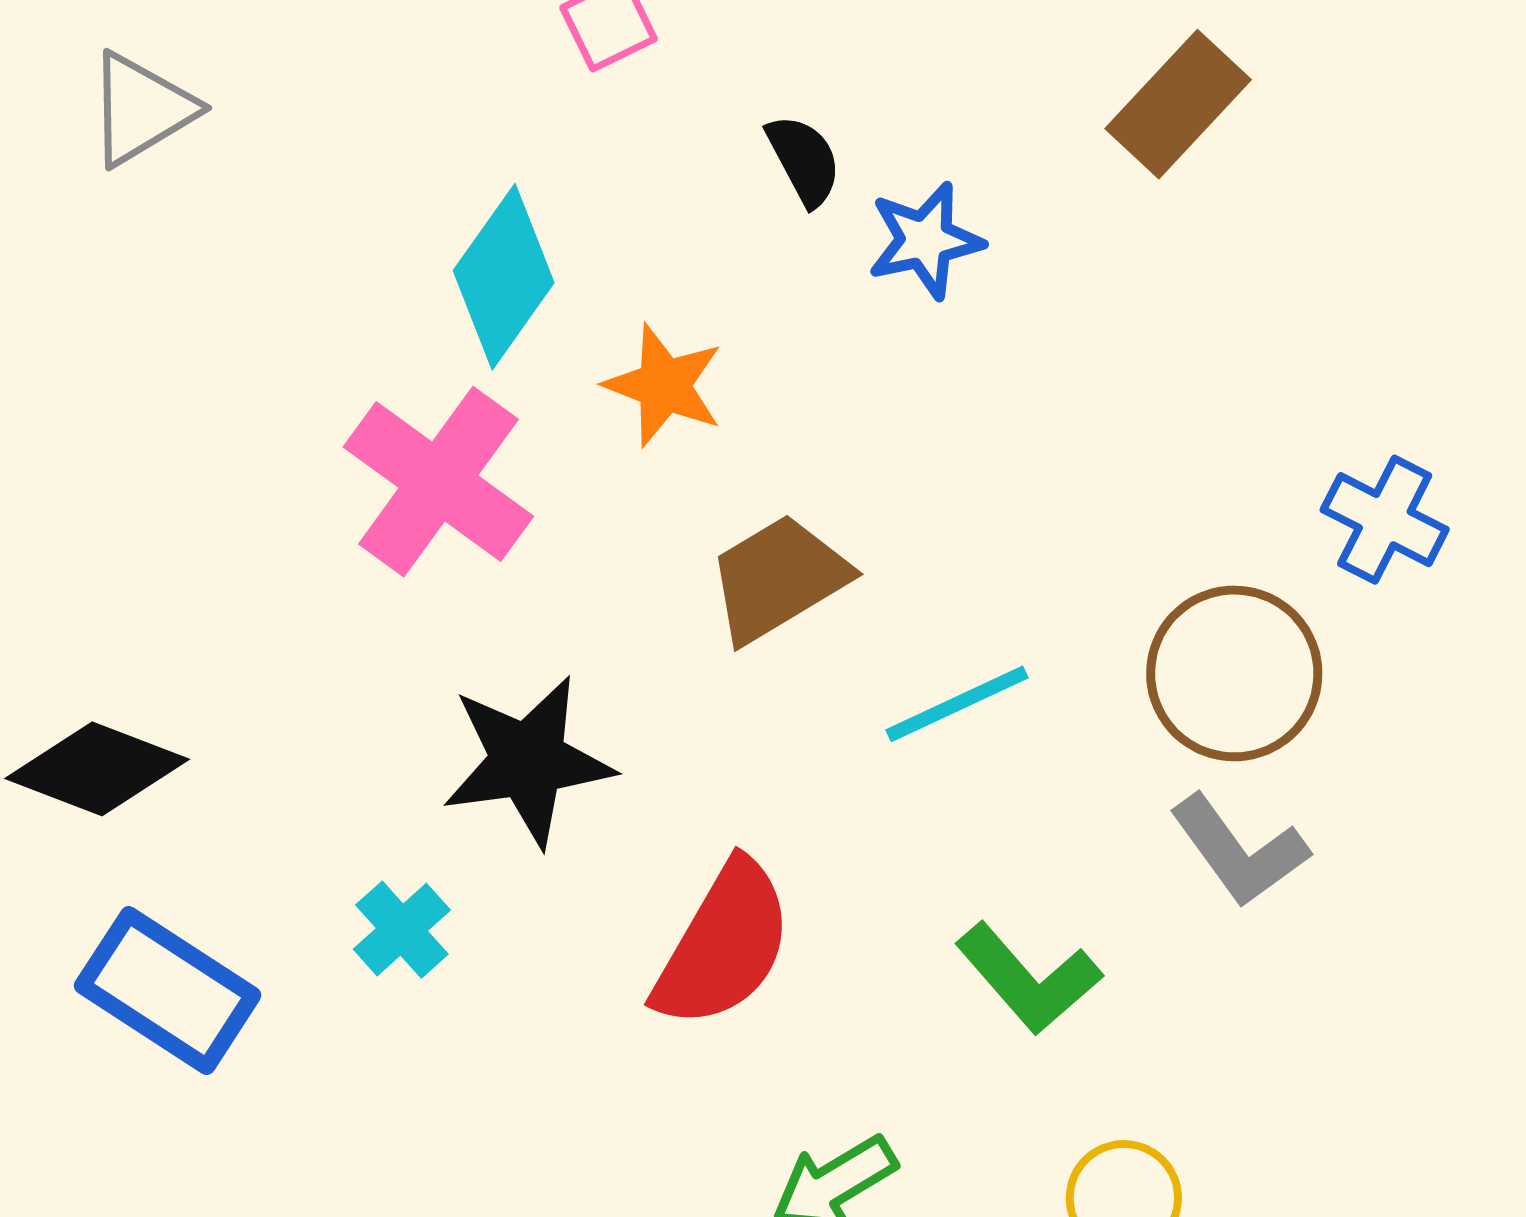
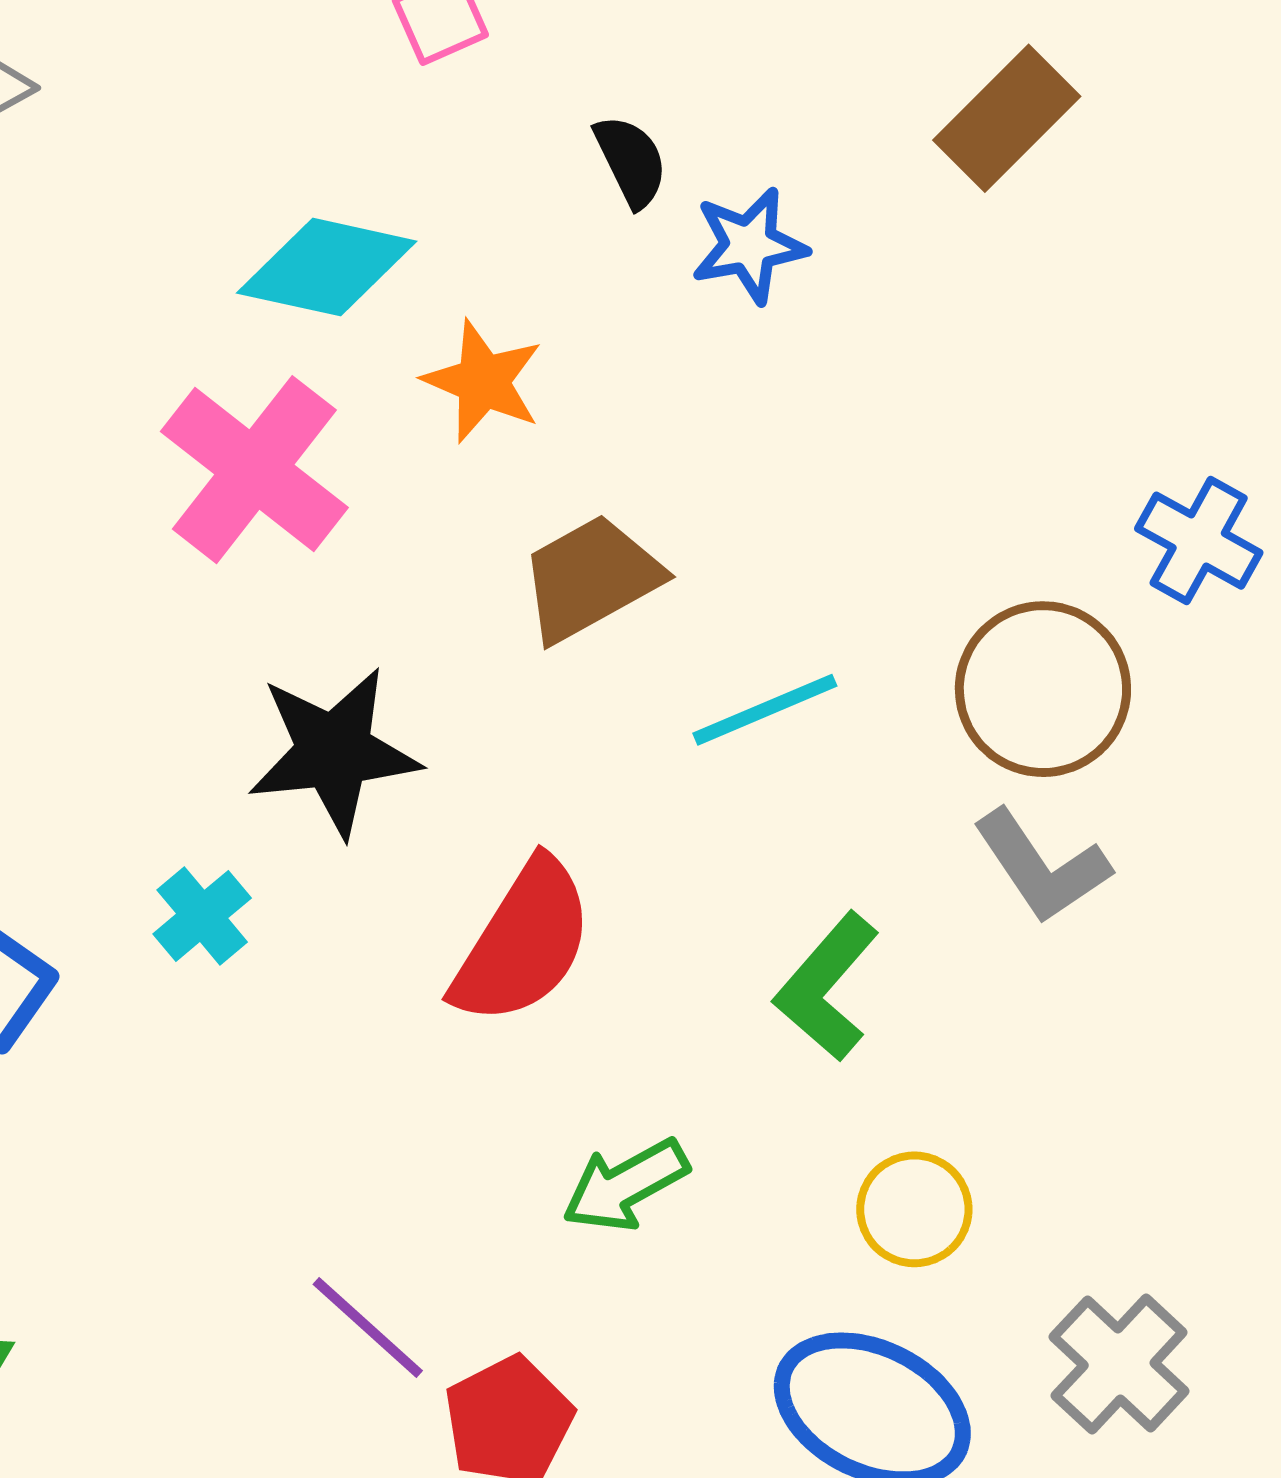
cyan diamond: (504, 277) -> (327, 267), turned 65
green L-shape: (1028, 978) -> (827, 987), turned 80

